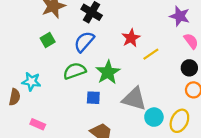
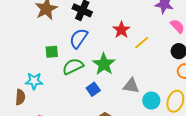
green square: (48, 40) -> (52, 52), moved, turned 32
blue square: (93, 98) -> (93, 89), turned -32
gray triangle: (134, 99) -> (131, 86), size x0.7

